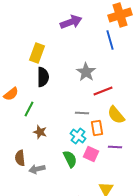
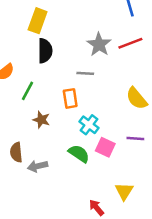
red line: (103, 91) -> (130, 43), moved
gray line: (82, 113) -> (85, 73), moved
orange rectangle: (97, 128) -> (70, 98), moved
green semicircle: (70, 159) -> (79, 154), turned -30

